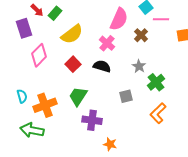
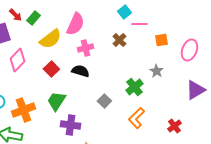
pink semicircle: (119, 19) -> (75, 24), moved
pink cross: (107, 43) -> (85, 48), turned 35
gray star: (139, 66) -> (156, 71), moved
gray square: (126, 96) -> (104, 101), turned -32

